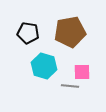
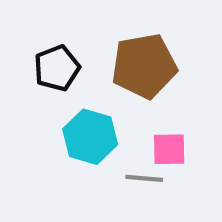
black pentagon: (28, 33) -> (57, 68), turned -30

